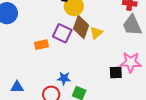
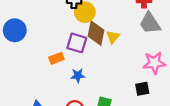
black square: (116, 72) -> (142, 89), moved
blue star: (64, 78) -> (78, 75), moved

